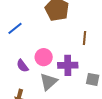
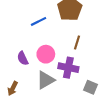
blue line: (15, 28) -> (38, 21), moved
brown line: (85, 38) -> (77, 43), moved

